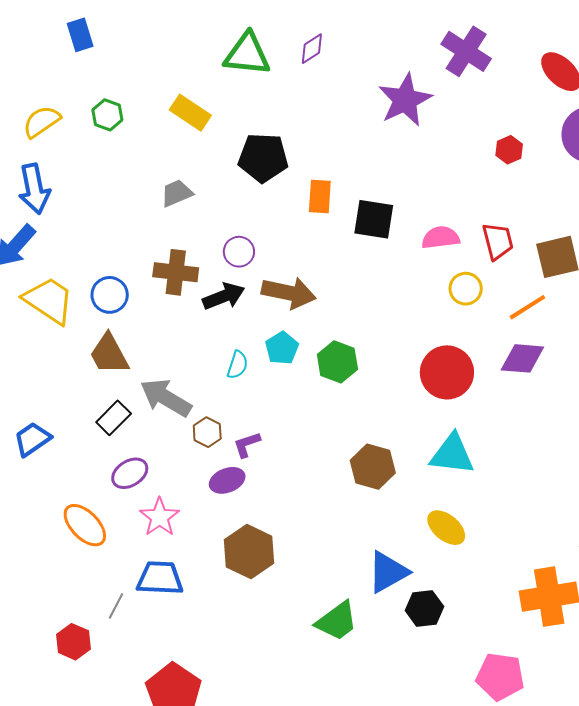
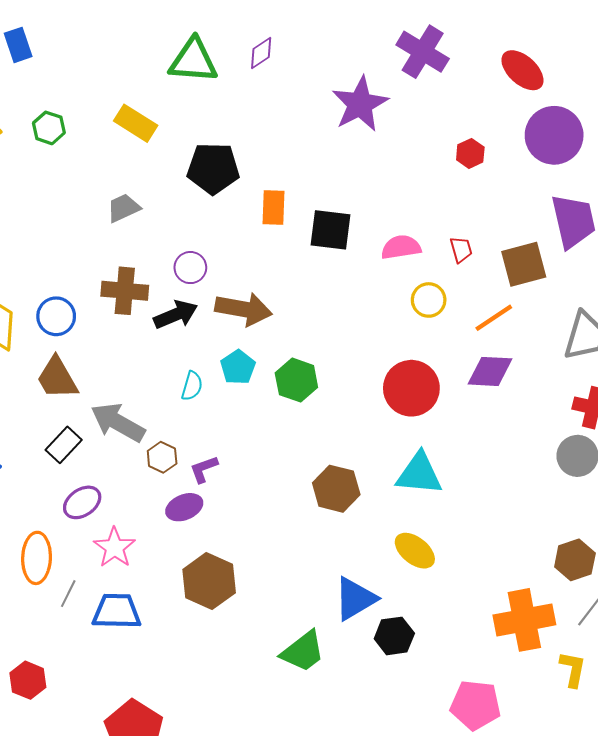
red trapezoid: (498, 241) -> (461, 250), size x0.7
orange ellipse: (85, 525) -> (37, 558), turned 48
gray line: (116, 606) -> (68, 594), moved

